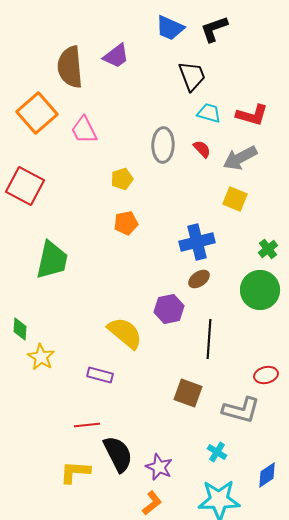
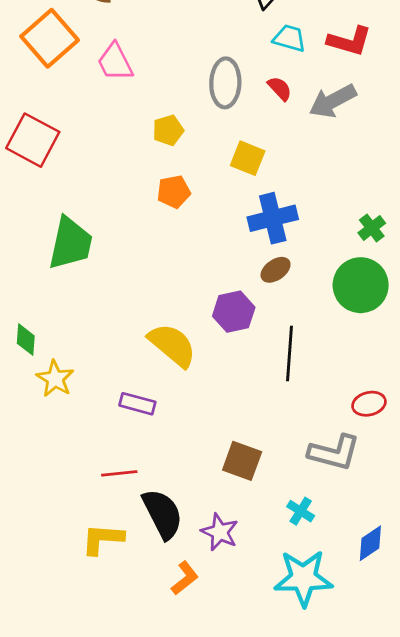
yellow square: (235, 199) -> (248, 158), moved
brown square: (188, 393) -> (242, 461), moved
orange L-shape: (152, 503) -> (185, 578), moved

